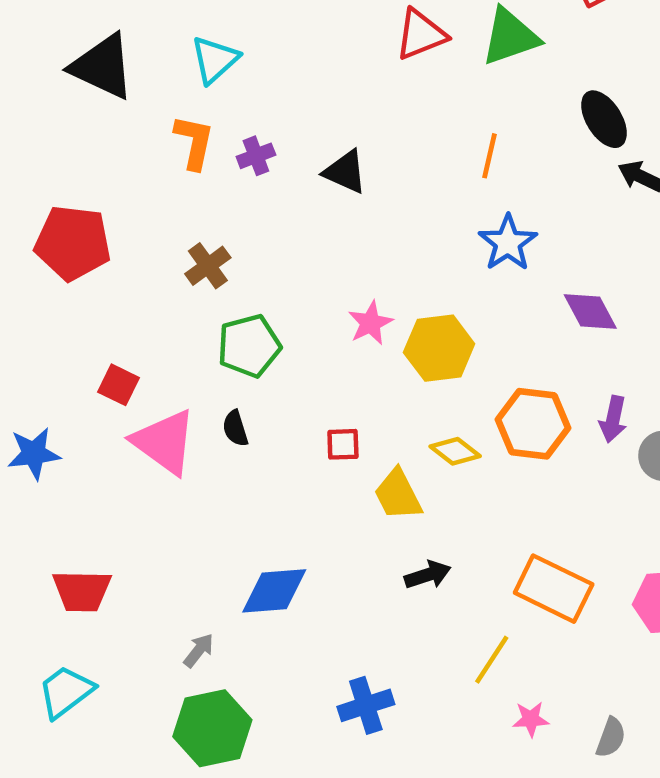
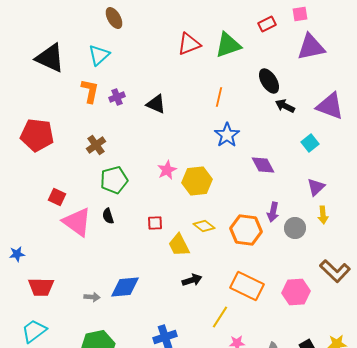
orange hexagon: (533, 424) -> (246, 230), moved
blue star: (34, 454) -> (17, 254), moved, size x0.7
gray arrow: (199, 650) -> (92, 297), moved, turned 56

